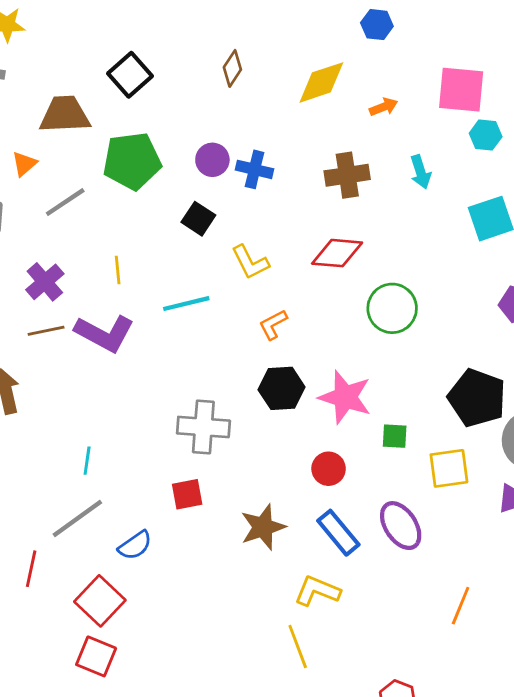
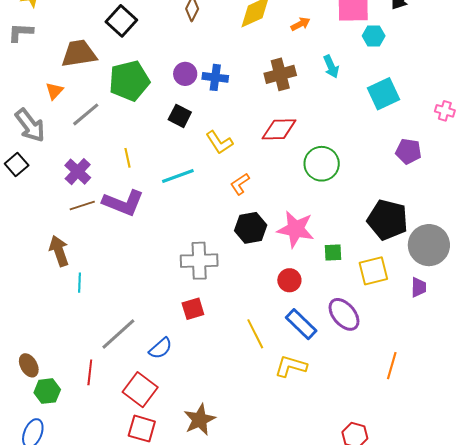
cyan line: (87, 461) -> (79, 283), moved
brown star: (263, 527) -> (200, 420), moved
yellow line: (298, 646) -> (255, 334), moved

